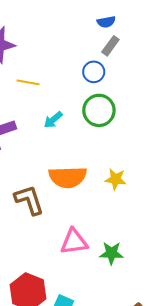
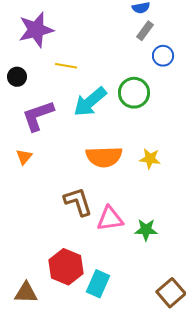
blue circle: (94, 72) -> (163, 56), moved
cyan arrow: (53, 120) -> (90, 102), size x1.8
brown L-shape: (29, 200) -> (78, 202), moved

